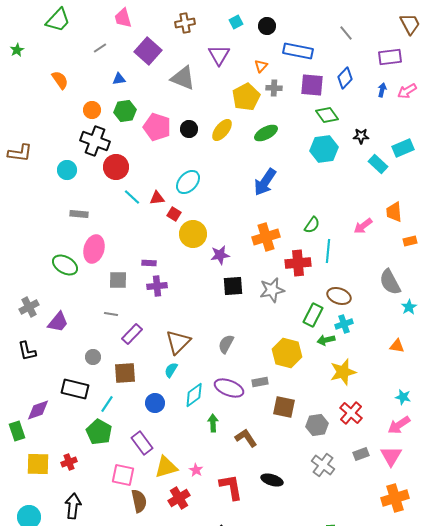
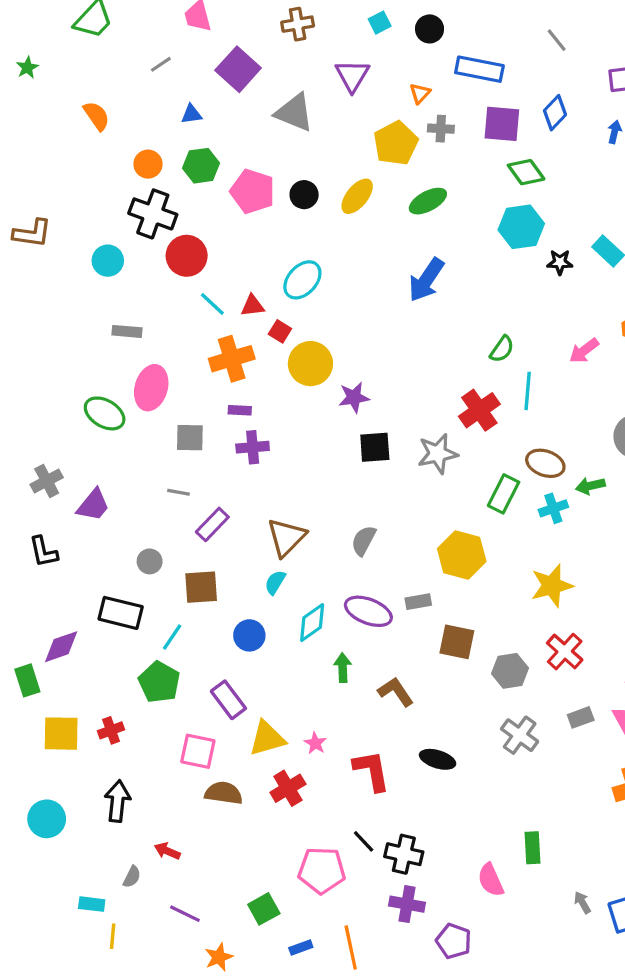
black star: (361, 136) -> (560, 262), moved
orange cross: (266, 237) -> (232, 359), moved
red cross: (298, 263) -> (479, 410), turned -30
green arrow: (326, 340) -> (590, 486), moved
brown semicircle: (139, 501) -> (224, 793), turned -70

